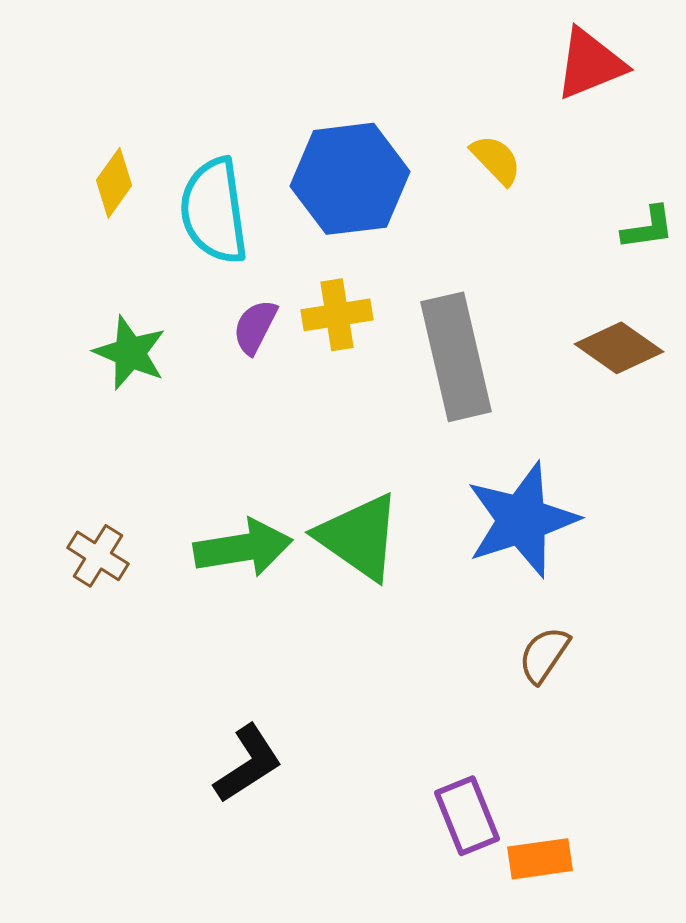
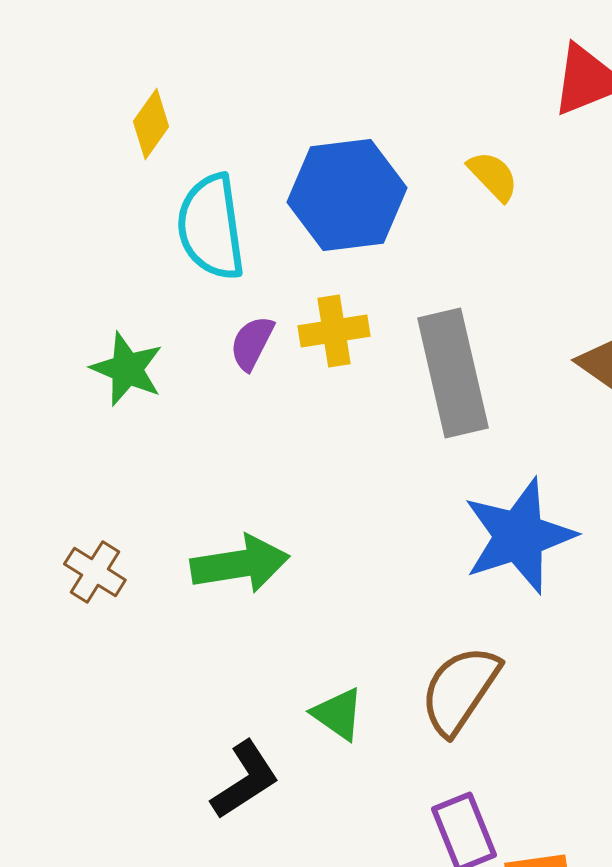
yellow diamond: (114, 183) -> (151, 124), moved
green triangle: (359, 537) -> (338, 714), moved, size x0.6
brown semicircle: (544, 655) -> (460, 690), moved, size x1.6

